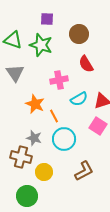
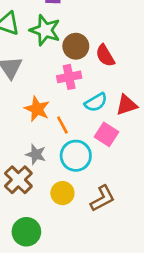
brown circle: (79, 34) -> (76, 46), moved
pink square: (98, 126) -> (107, 134), moved
brown cross: (21, 157) -> (18, 180), turned 30
yellow circle: (44, 172) -> (62, 193), moved

